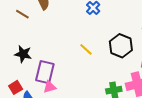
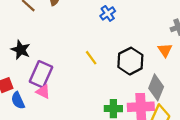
pink triangle: (50, 87) -> (43, 92), turned 32

